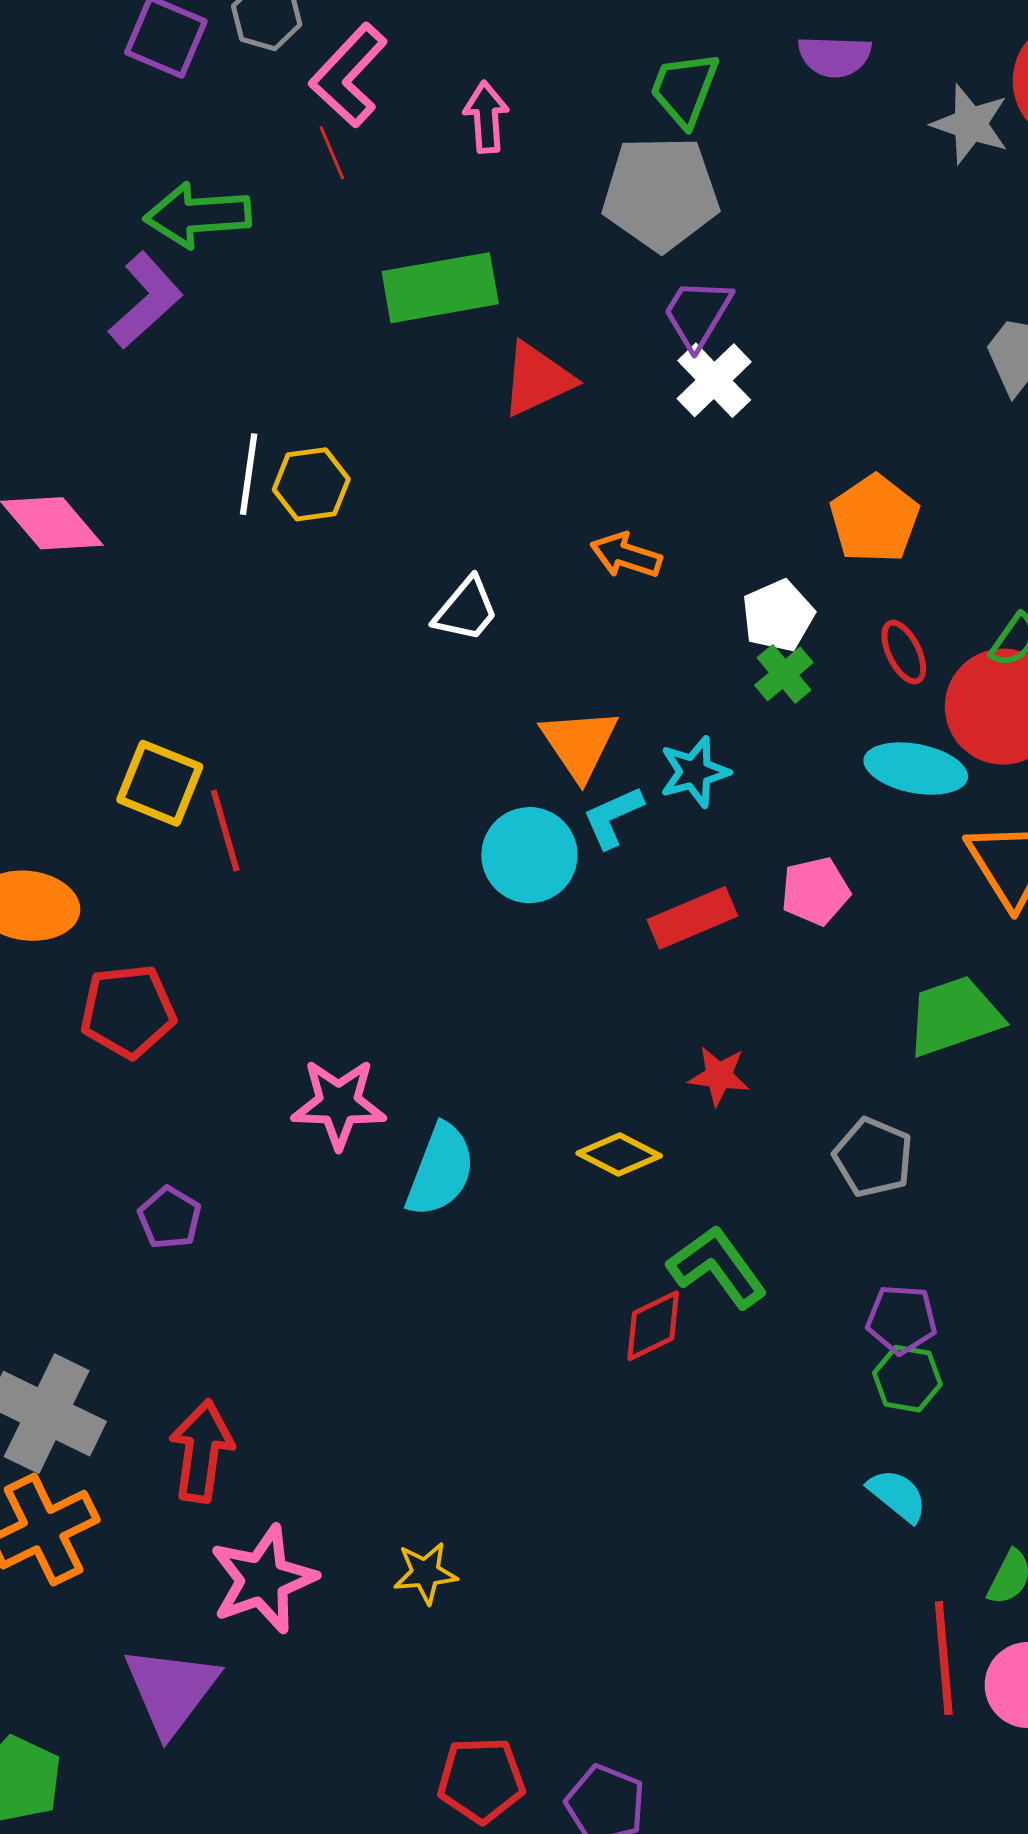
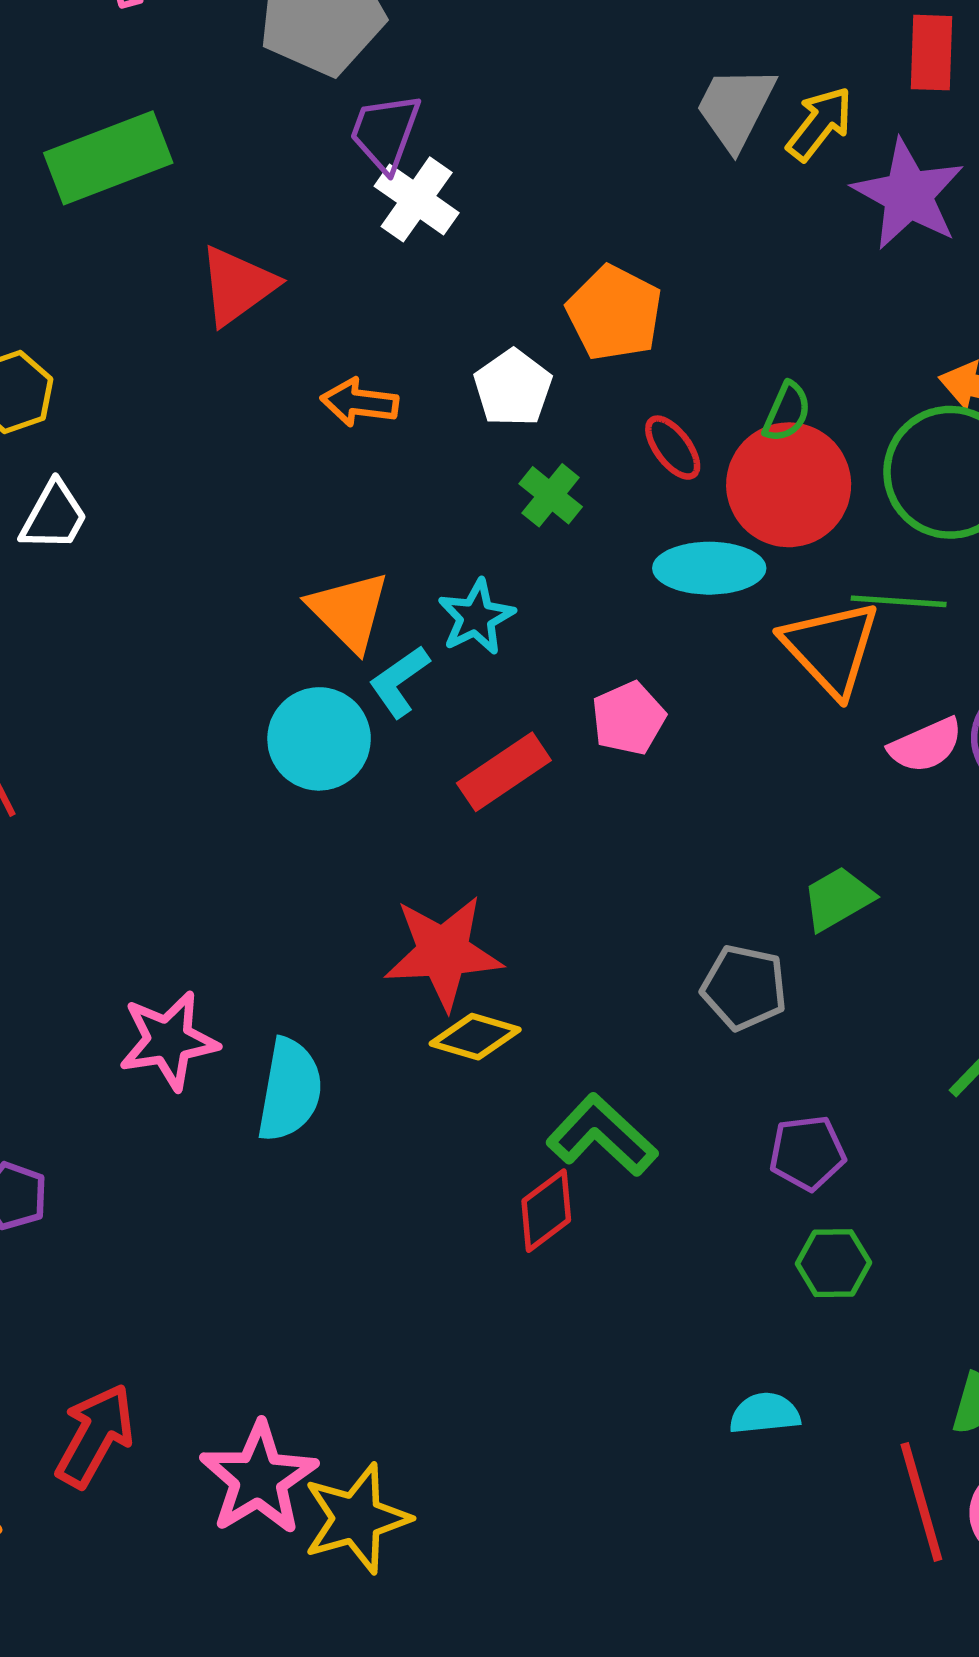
red triangle: (537, 379) -> (237, 286), moved
white trapezoid: (466, 610) -> (54, 516), moved
white pentagon: (778, 616) -> (513, 388), moved
green trapezoid: (954, 1016) -> (838, 899), moved, size x0.7
red star: (719, 1076) -> (443, 952), moved, size x1.8
green hexagon: (907, 1379) -> (833, 1263), moved
red arrow: (201, 1451) -> (95, 1436), turned 32
cyan semicircle: (897, 1495) -> (765, 1413), moved, turned -34
yellow star: (425, 1573) -> (356, 1518), size x1.6
pink star: (263, 1579) -> (259, 1478), moved

